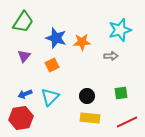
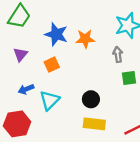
gray arrow: (111, 56) -> (118, 54), turned -96
green square: (121, 93) -> (129, 78), moved
blue arrow: (25, 94) -> (26, 89), moved

